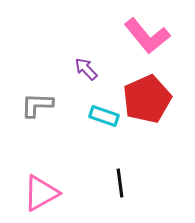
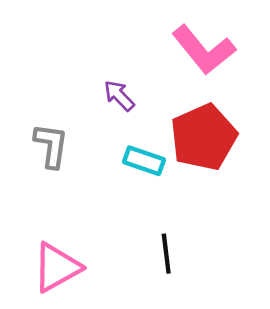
gray L-shape: (37, 105) -> (51, 145), turned 96

